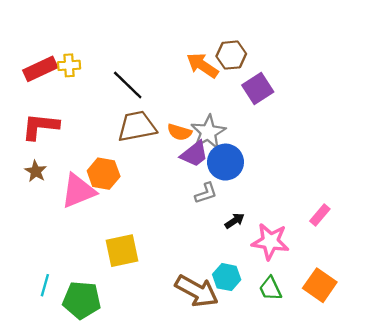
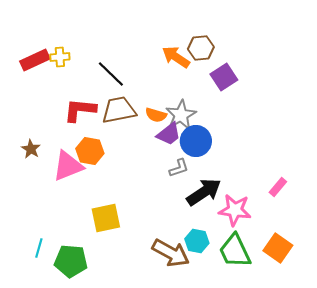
red L-shape: (40, 126) -> (80, 110), moved
black arrow: (235, 221) -> (204, 192), size x2.0
green trapezoid: (270, 289) -> (235, 251), size x1.6

